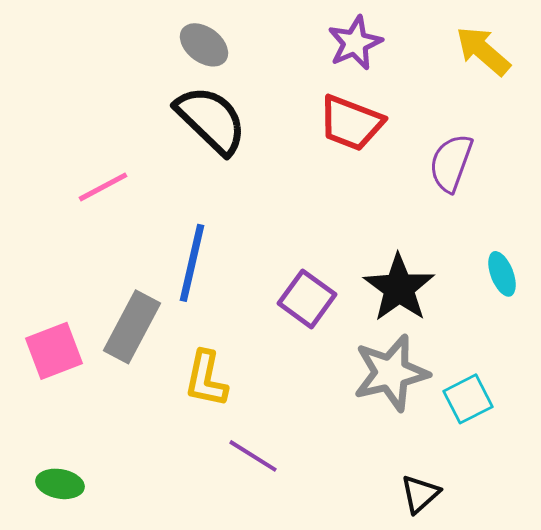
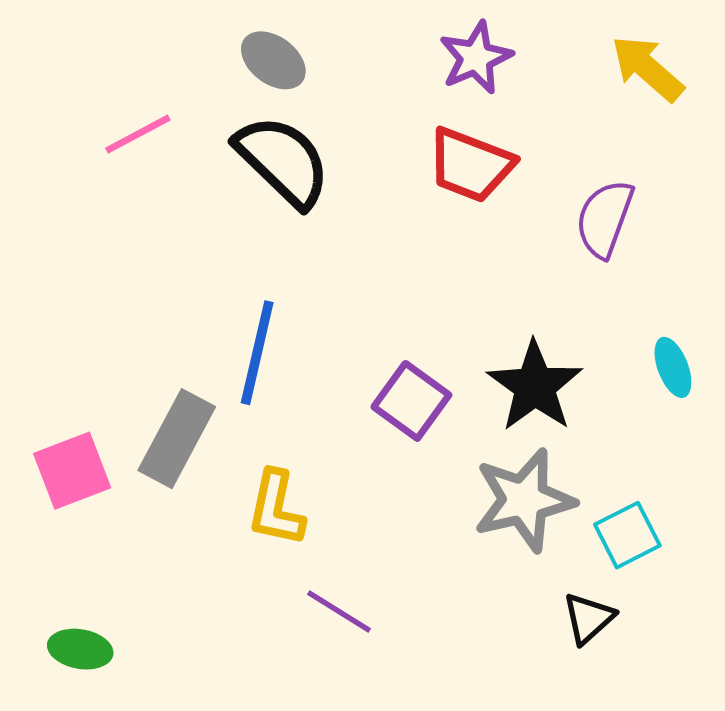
pink line: (103, 187) -> (138, 134), moved
black triangle: (420, 494) -> (588, 618), moved

